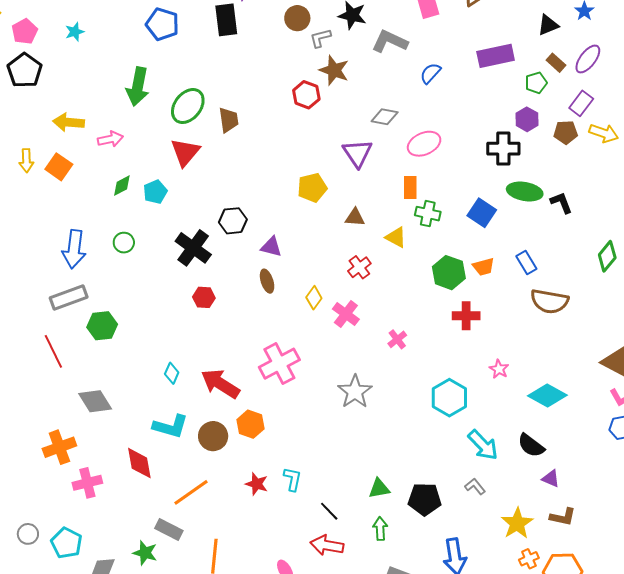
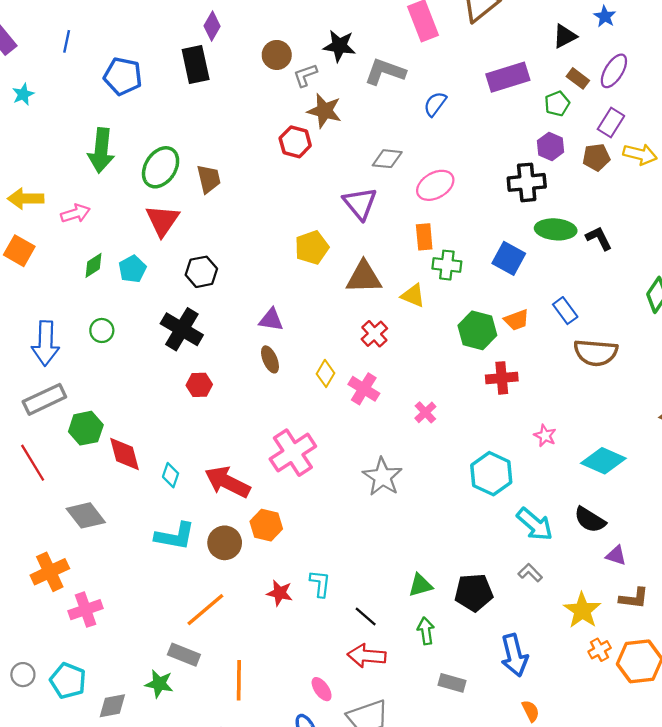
brown triangle: (355, 217) -> (364, 277), size x1.6
black hexagon: (233, 221) -> (201, 272), moved
red diamond: (139, 463) -> (124, 454), moved

